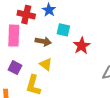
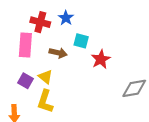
yellow triangle: (46, 64) -> (45, 77), moved

